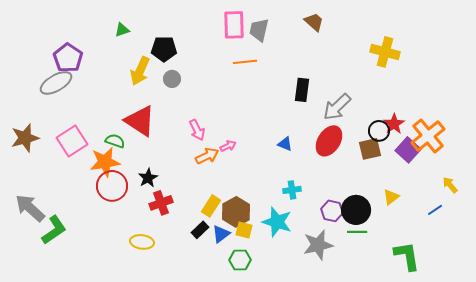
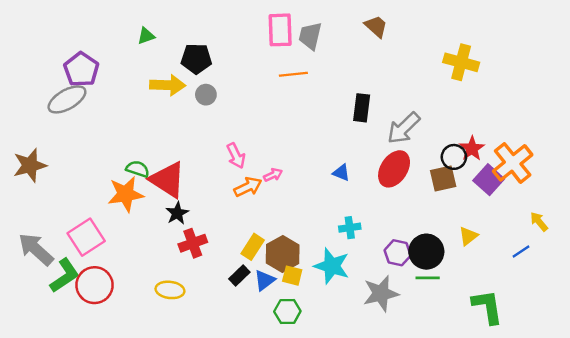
yellow arrow: (140, 71) -> (168, 85), turned -112
red triangle: (140, 121) -> (168, 180), moved
pink square: (72, 141) -> (86, 237), moved
red circle: (112, 186) -> (95, 285), moved

